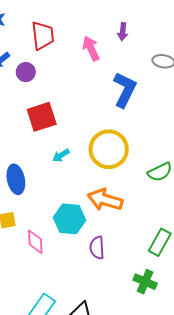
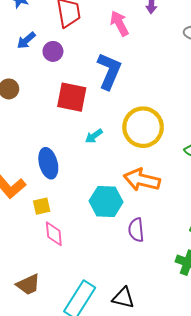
blue L-shape: (125, 90) -> (109, 71), moved
red square: (42, 117) -> (72, 97), turned 32
pink diamond: (35, 242) -> (54, 234), moved

